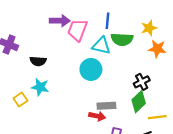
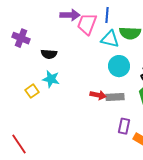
blue line: (107, 21) -> (107, 15), moved
cyan circle: (91, 69) -> (119, 66), moved
red arrow: (97, 116) -> (98, 95), moved

